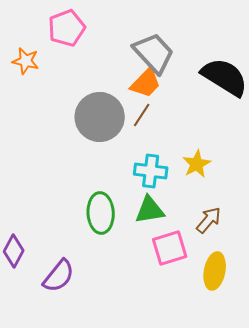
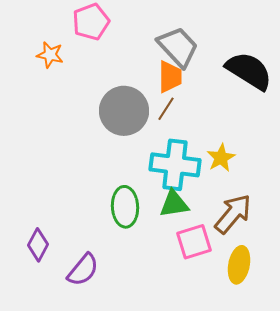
orange trapezoid: (146, 83) -> (170, 77), turned -44
cyan cross: (151, 171) -> (175, 165), size x1.5
brown arrow: (209, 220) -> (233, 214), size x1.5

